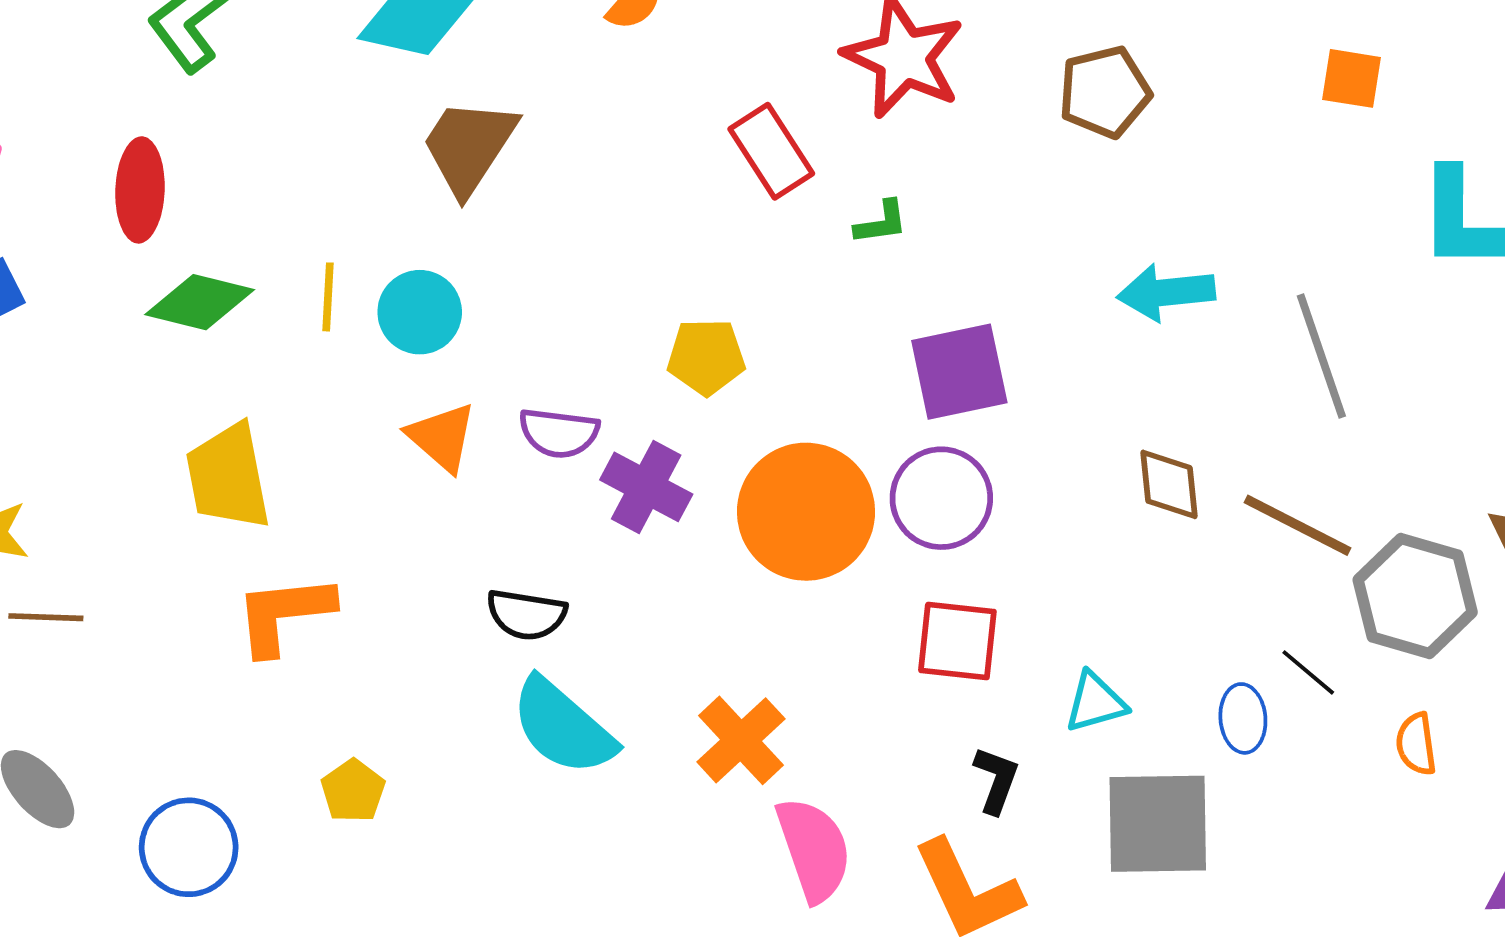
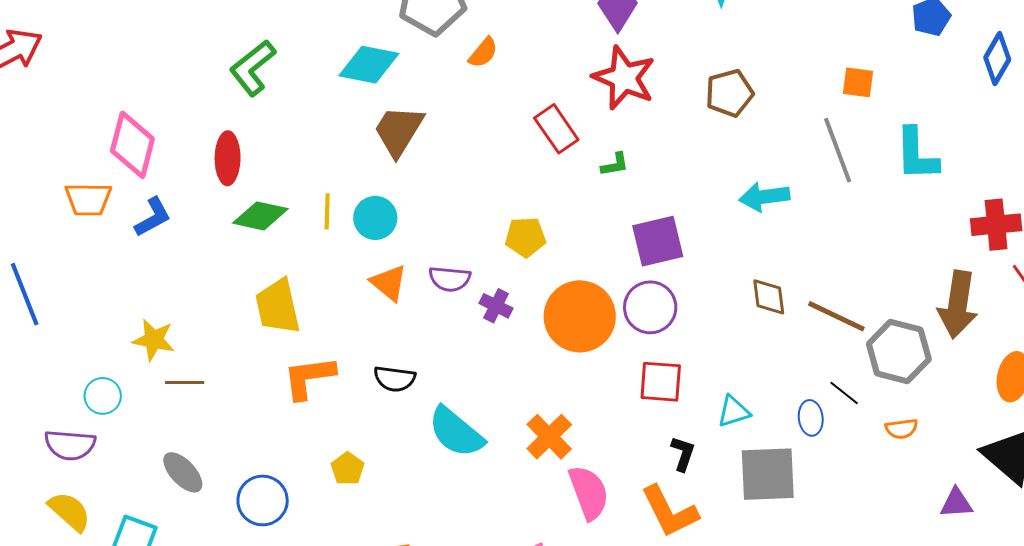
gray line: (1321, 356) -> (838, 150), moved
purple cross: (646, 487) -> (496, 306), size x0.7
black semicircle: (526, 615) -> (395, 379), moved
orange semicircle: (1416, 744) -> (902, 429), turned -88

